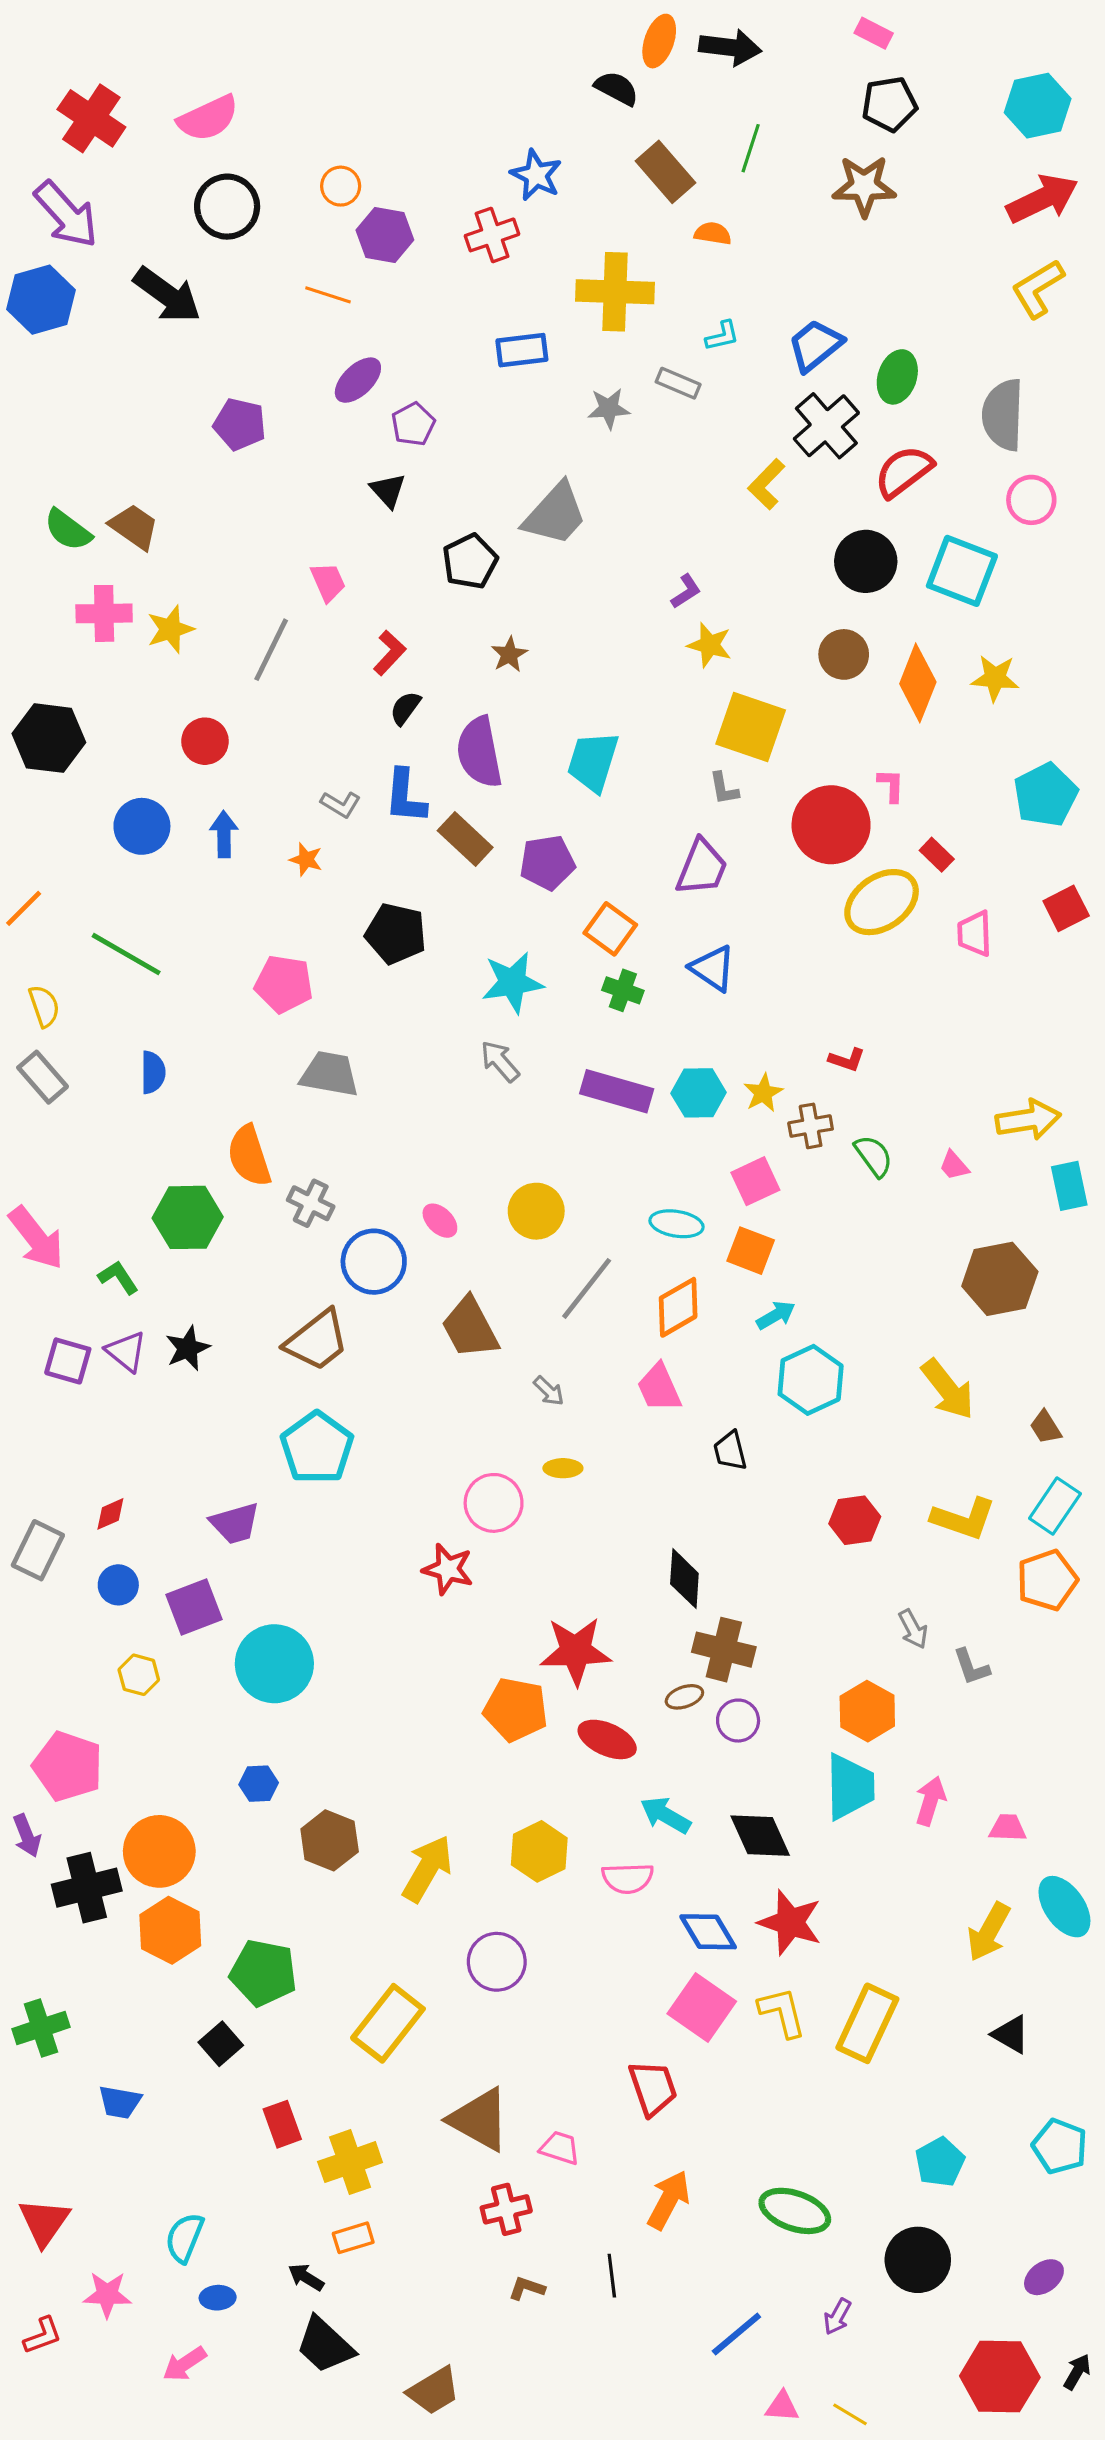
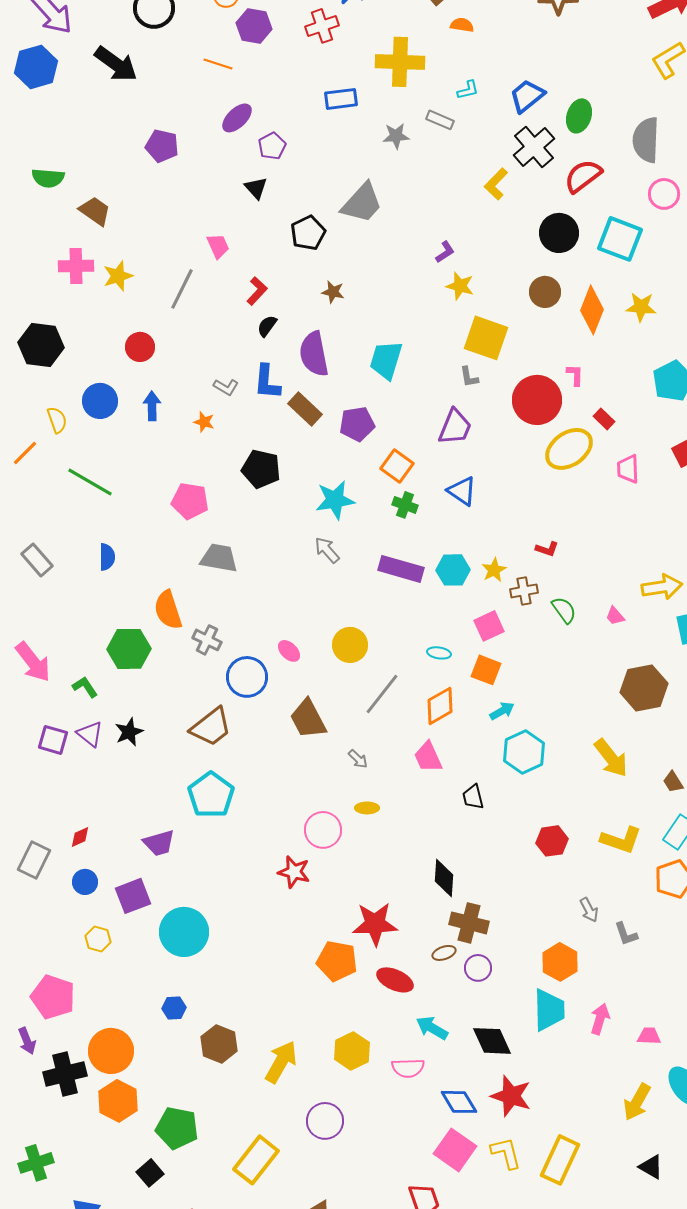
green semicircle: (68, 530) -> (48, 178), moved, turned -32
brown star: (509, 654) -> (333, 292), turned -30
yellow semicircle: (44, 1006) -> (57, 420), moved
cyan ellipse: (677, 1224) -> (439, 653), size x0.7

